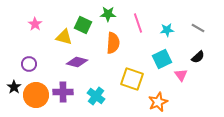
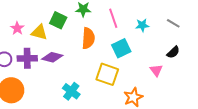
pink star: (35, 24) -> (17, 28), moved
cyan square: (162, 59) -> (121, 48), moved
purple cross: (63, 92) -> (27, 58), moved

